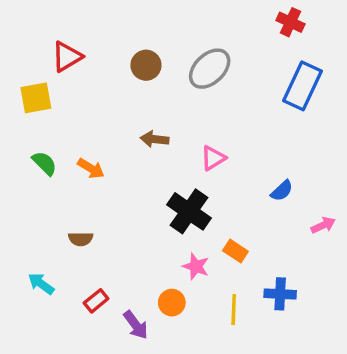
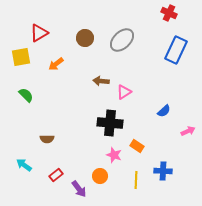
brown arrow: (155, 139) -> (101, 81), moved
orange arrow: (91, 168) -> (56, 64), moved, turned 112
black cross: (189, 211) -> (110, 123), turned -30

